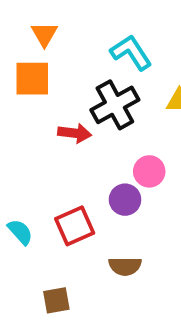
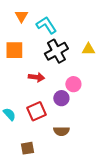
cyan L-shape: (131, 52) -> (46, 25), moved
orange square: (32, 79) -> (14, 50), moved
red arrow: (75, 133) -> (36, 77), moved

